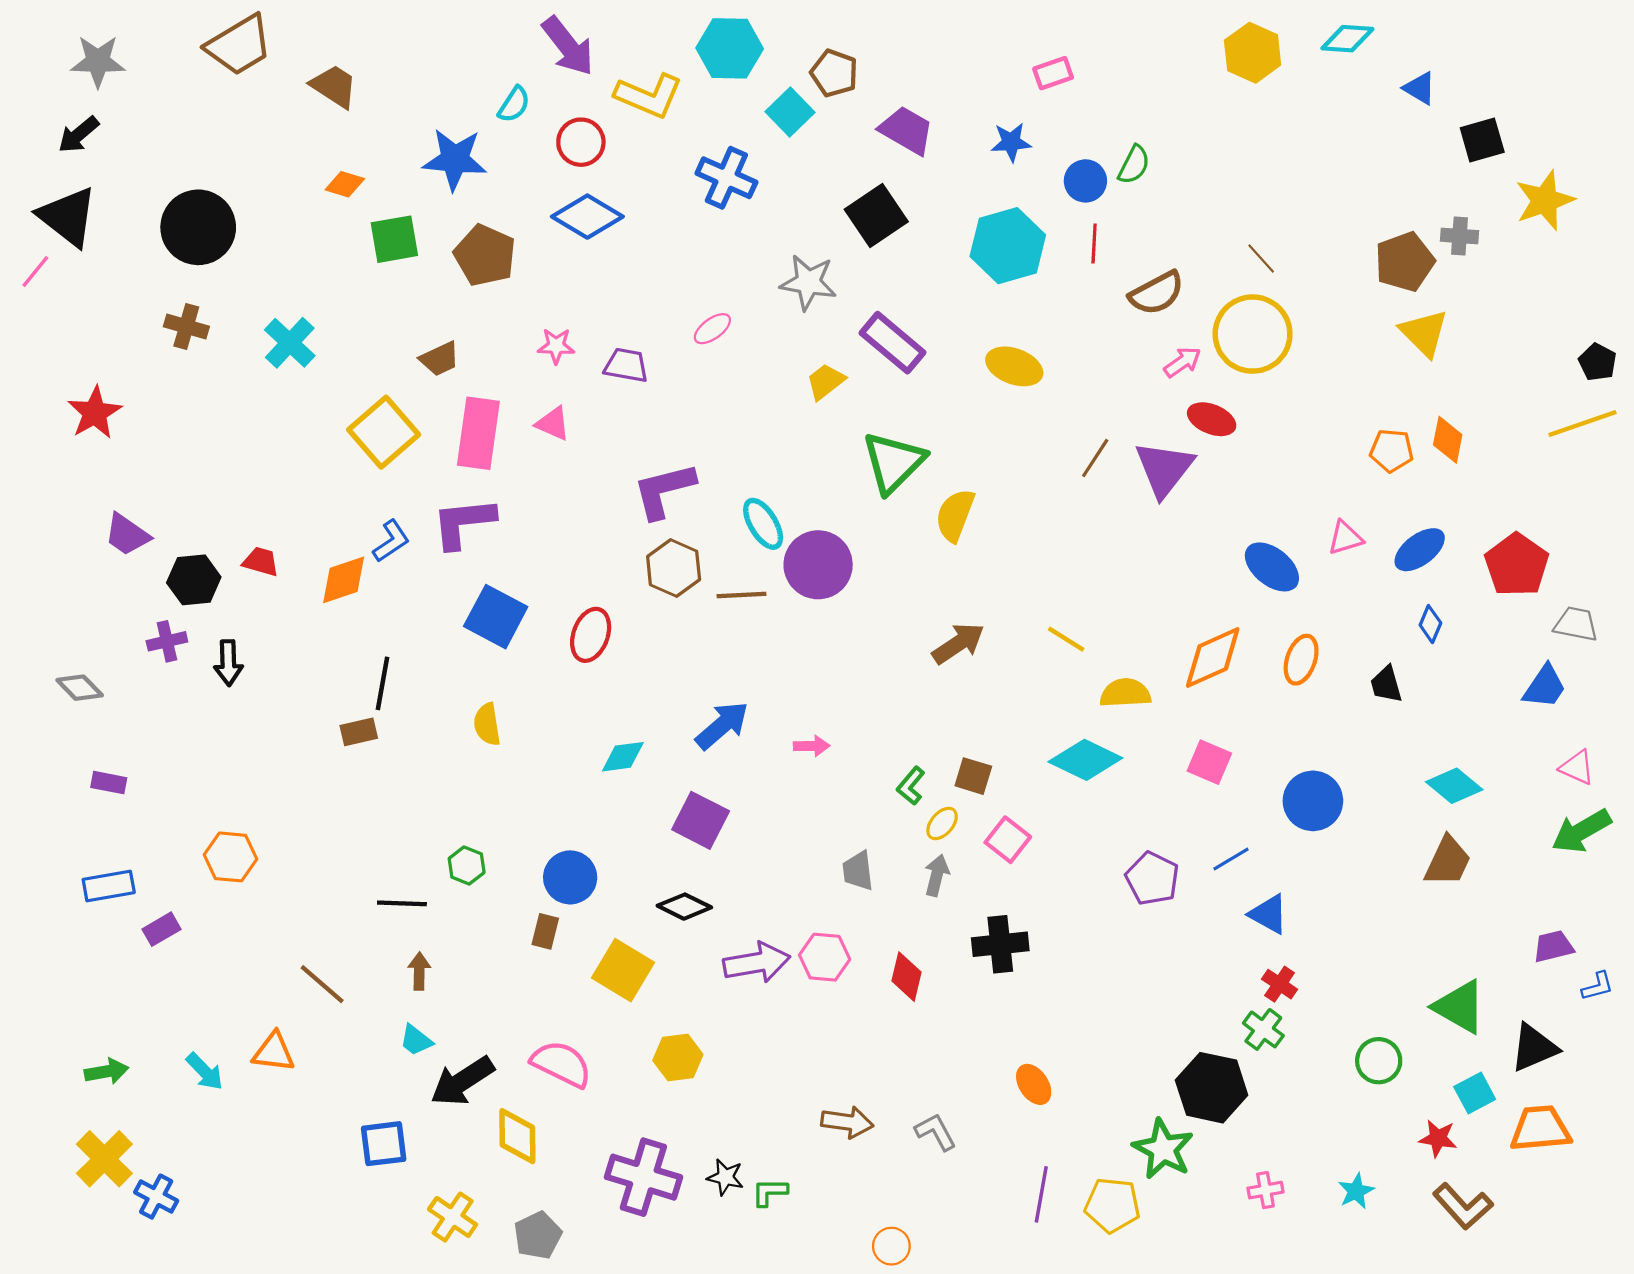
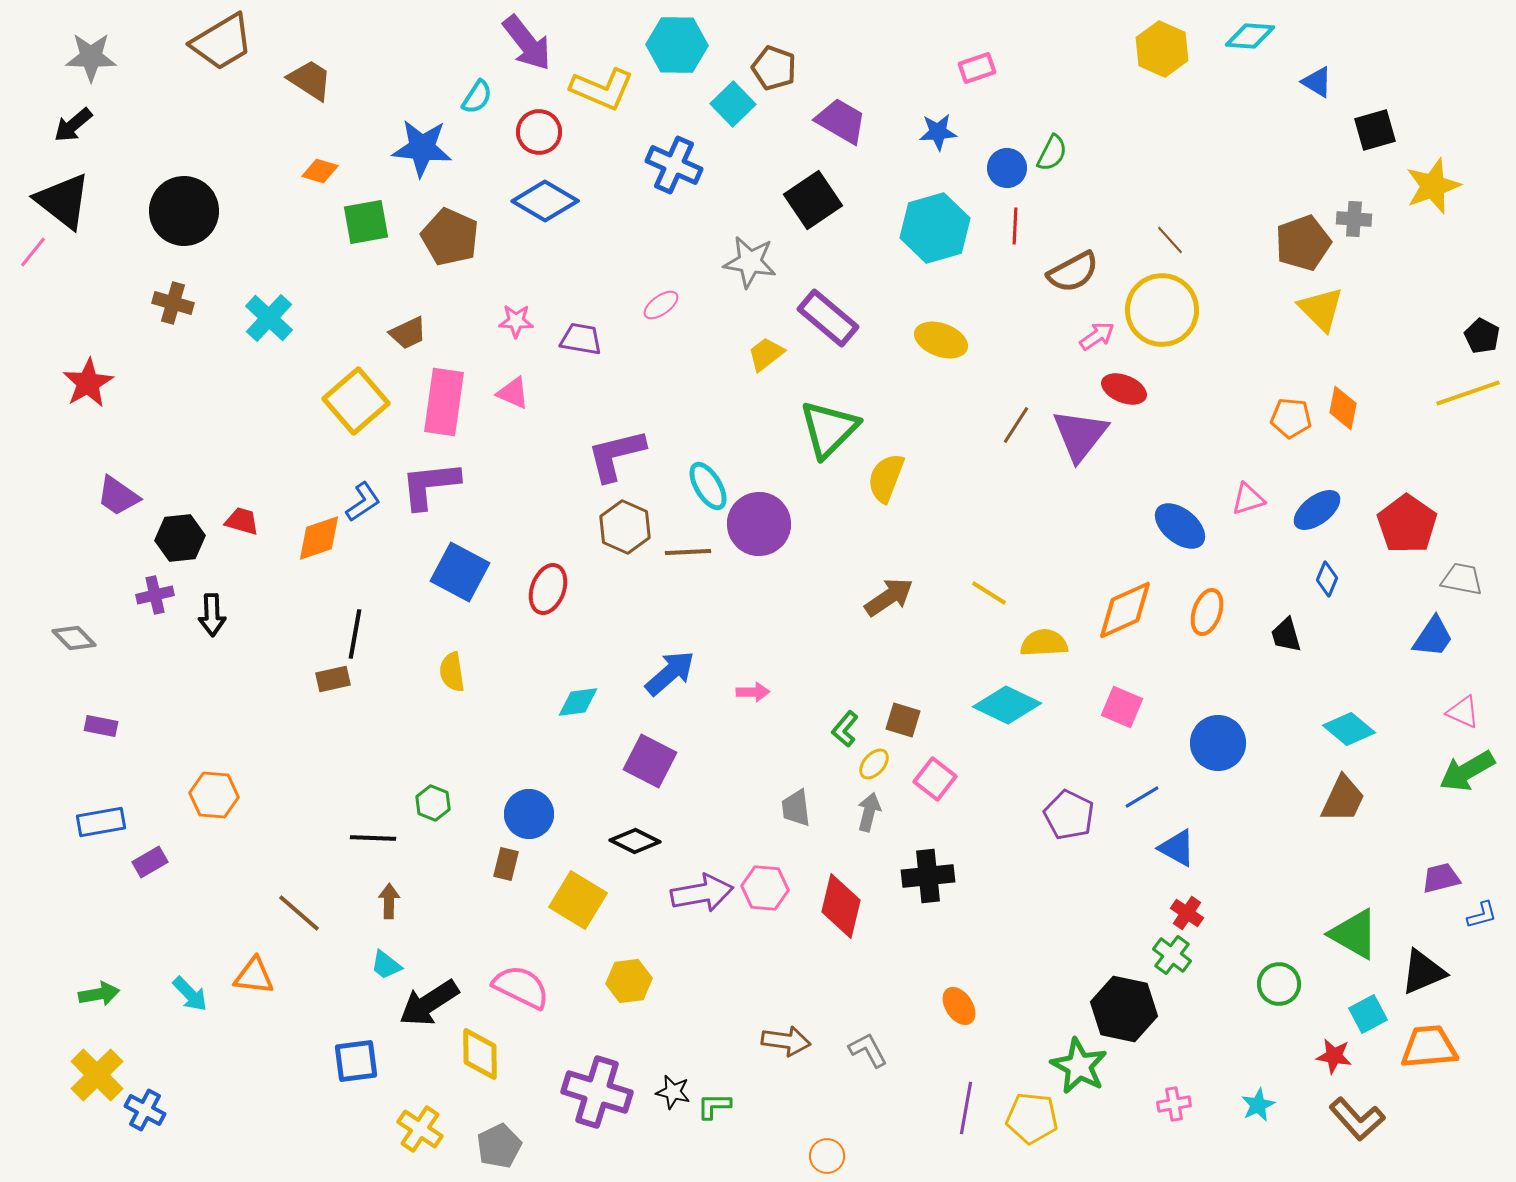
red diamond: (906, 977) -> (841, 906), size x1.4

